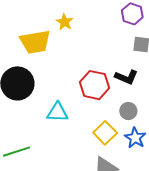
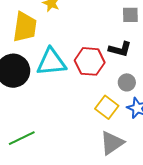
yellow trapezoid: (35, 42) -> (25, 27), turned -64
cyan triangle: (57, 112) -> (51, 62), moved, size x1.4

